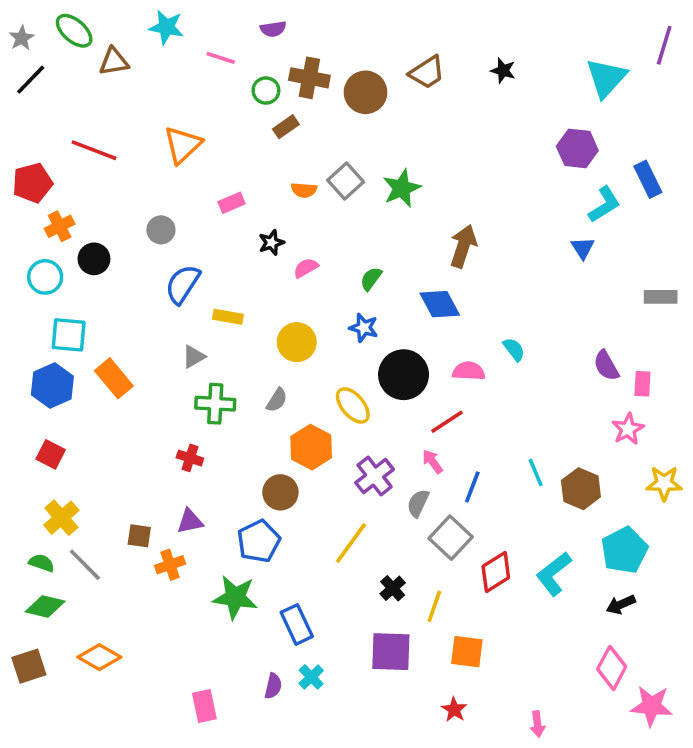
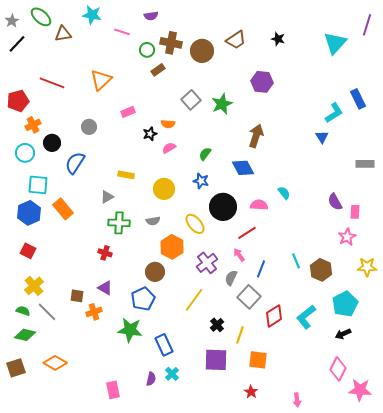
purple hexagon: (577, 148) -> (262, 82), moved
orange semicircle: (304, 190) -> (168, 124), moved
blue semicircle: (183, 284) -> (75, 163), moved
gray semicircle: (277, 400) -> (153, 221), turned 48
purple triangle: (190, 521) -> (105, 288), turned 42

